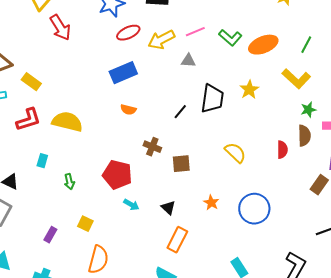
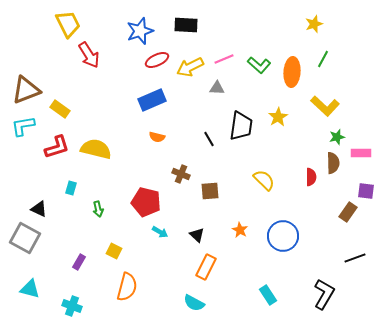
orange ellipse: (263, 45) -> (292, 72), turned -64
green line: (306, 45) -> (323, 59), moved
black line: (180, 112) -> (209, 139), turned -70

